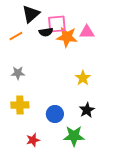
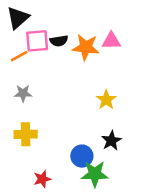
black triangle: (31, 14) -> (18, 18), moved
pink square: (57, 24) -> (37, 41), moved
orange line: (16, 36) -> (19, 56), moved
blue circle: (55, 114) -> (82, 156), moved

